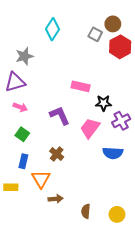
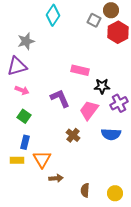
brown cross: (57, 154) -> (73, 135), moved
yellow rectangle: (11, 187) -> (17, 160), moved

